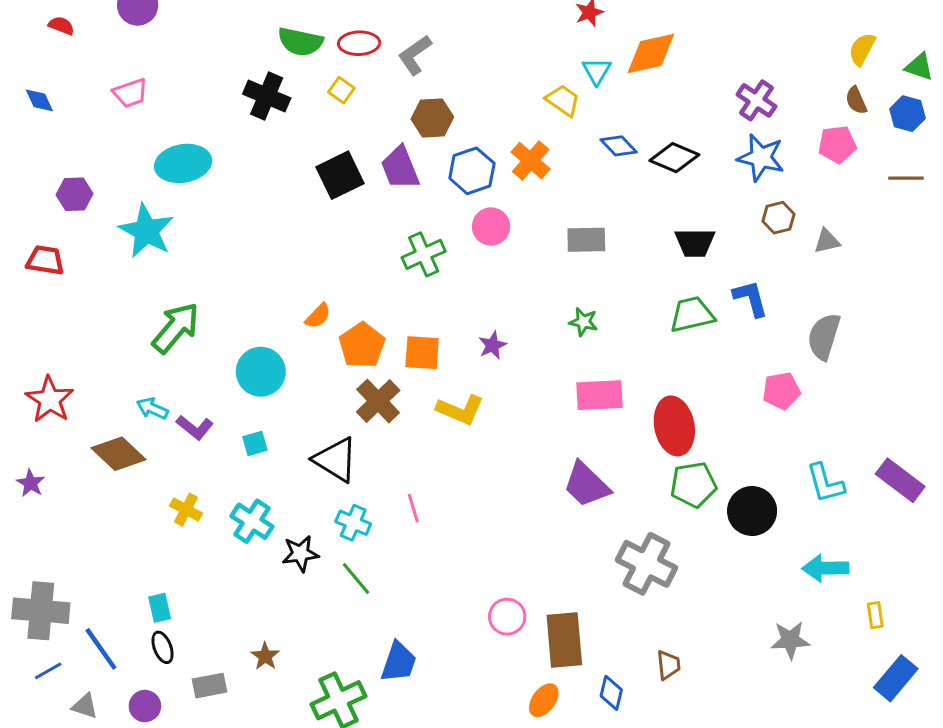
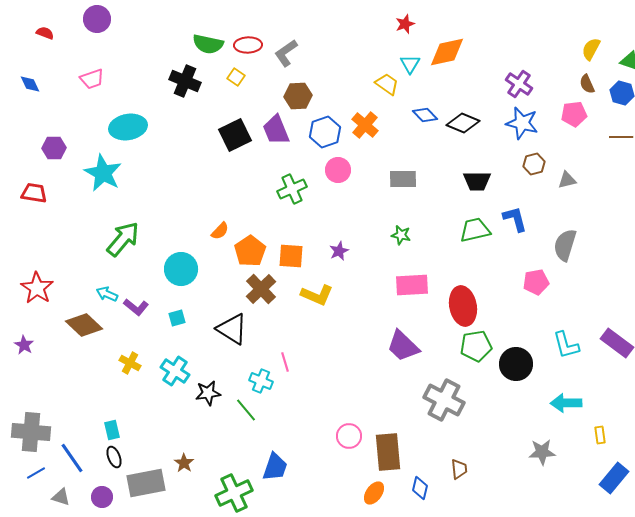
cyan cross: (353, 523) -> (261, 381), moved
gray rectangle: (209, 686) -> (146, 483), size x1.6

